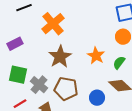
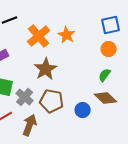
orange star: (96, 56) -> (67, 35), moved

